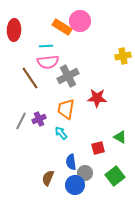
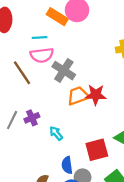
gray cross: (68, 76) -> (64, 71), turned -30
orange trapezoid: (66, 109) -> (78, 96), moved, turned 60
red square: (98, 148) -> (97, 150), size x1.5

